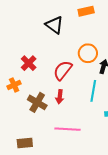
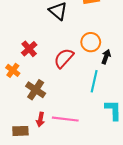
orange cross: (14, 85) -> (13, 70), turned -32
red arrow: (60, 97) -> (40, 119), moved

